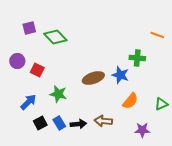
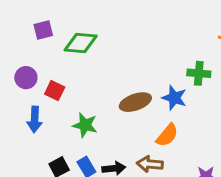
green diamond: (55, 37) -> (81, 43), turned -40
orange semicircle: (130, 101) -> (167, 135), moved
blue arrow: (28, 102) -> (35, 119), moved, turned 138

